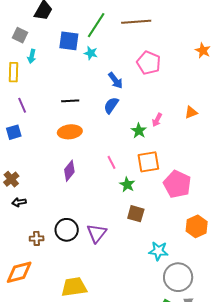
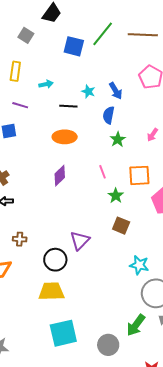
cyan star: (91, 53) -> (88, 91), moved
cyan arrow: (32, 56) -> (46, 84), moved, turned -120
purple line: (22, 105) -> (20, 105), turned -56
blue semicircle: (111, 105) -> (109, 115), turned -30
green star: (139, 131) -> (118, 139), moved
black circle: (67, 230) -> (55, 260), moved

